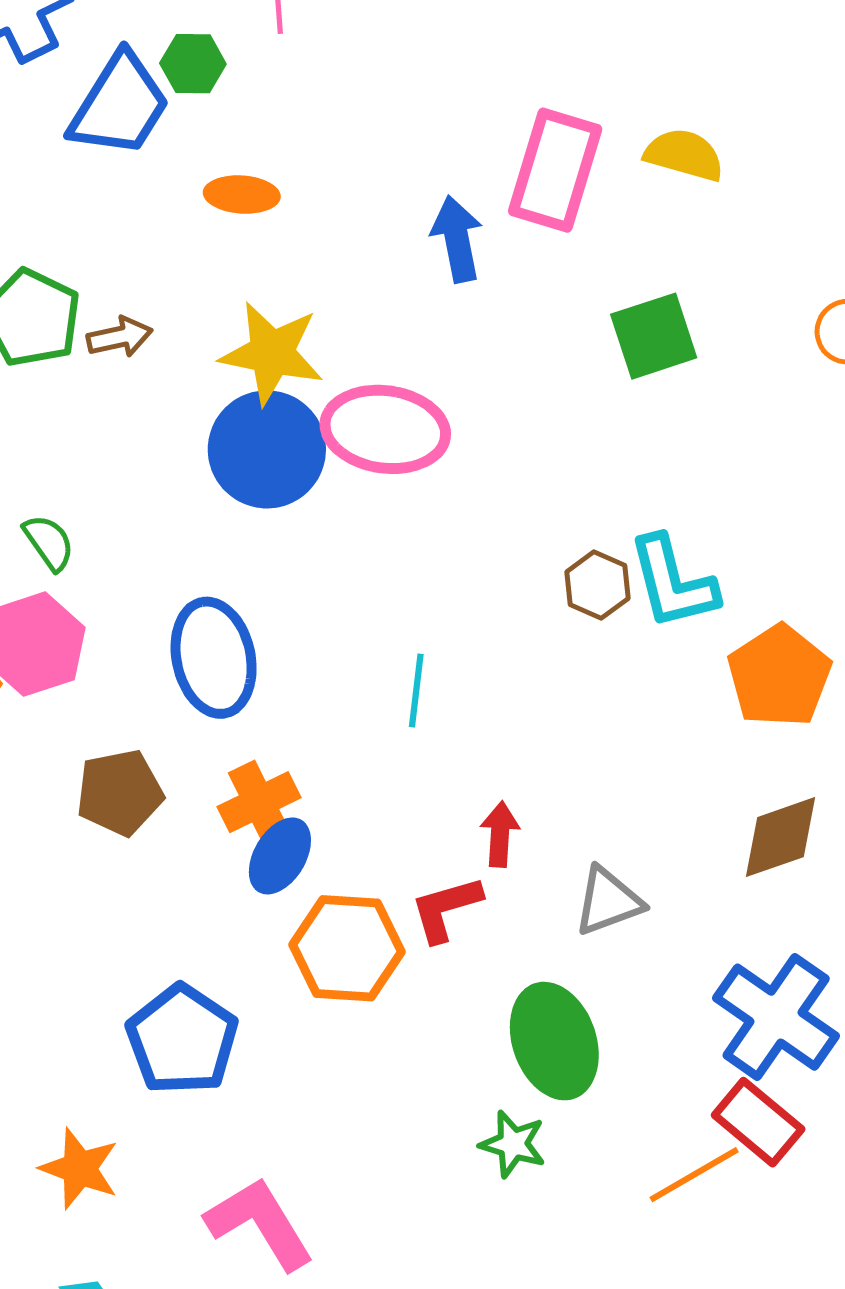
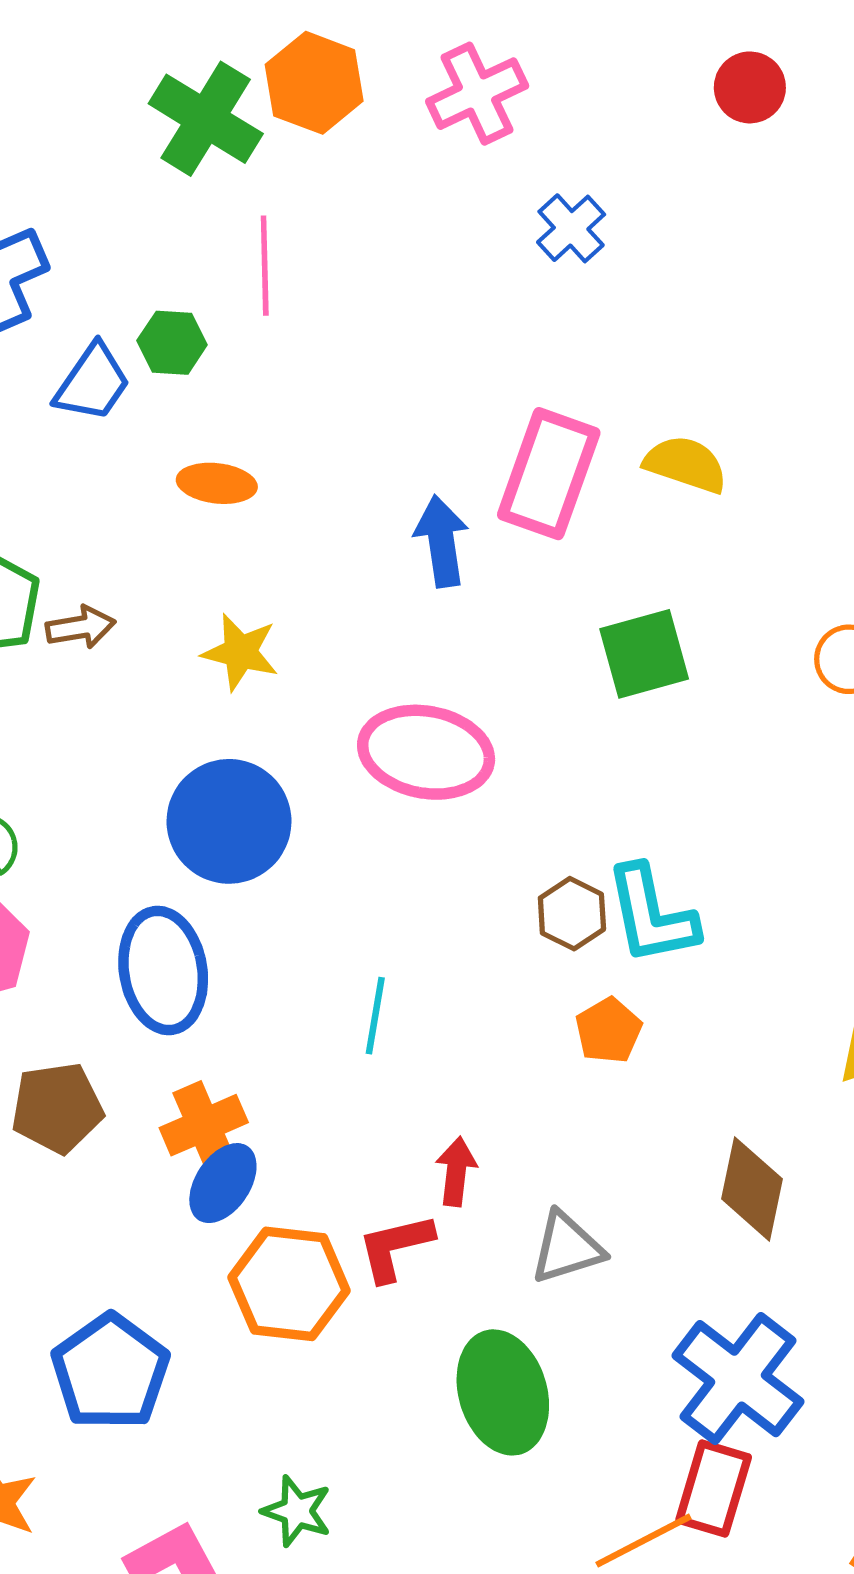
blue trapezoid: (120, 105) -> (93, 383), size x0.7
yellow star: (272, 353) -> (240, 652), size x0.7
pink ellipse: (385, 429) -> (426, 752), moved
blue circle: (267, 449) -> (229, 821), moved
orange pentagon: (779, 676) -> (608, 1031), moved, size x0.6
brown diamond: (781, 837) -> (752, 1189), turned -62
red rectangle: (758, 1122) -> (714, 1489), turned 64
green star: (513, 1144) -> (297, 1511), moved

